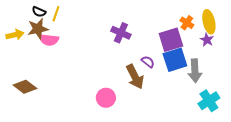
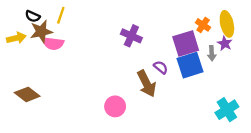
black semicircle: (39, 12) -> (33, 16), moved
gray arrow: (195, 71) -> (212, 53), moved, size x0.6

